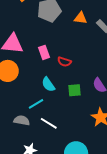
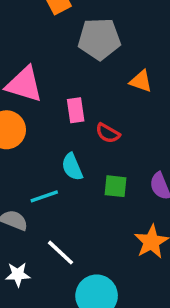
orange triangle: (81, 18) -> (141, 81), moved
white line: (49, 123) -> (60, 253), moved

